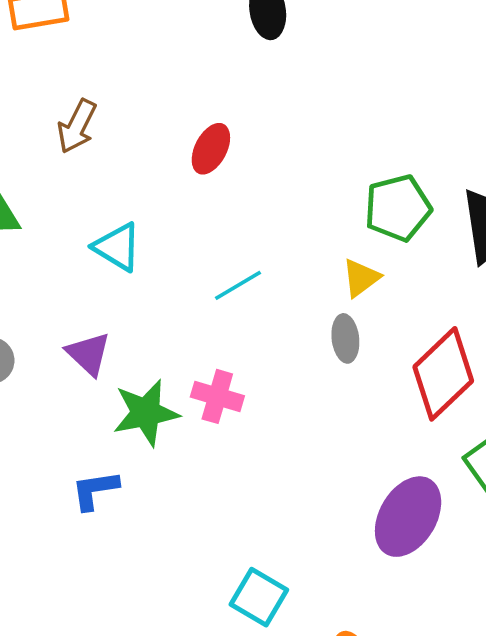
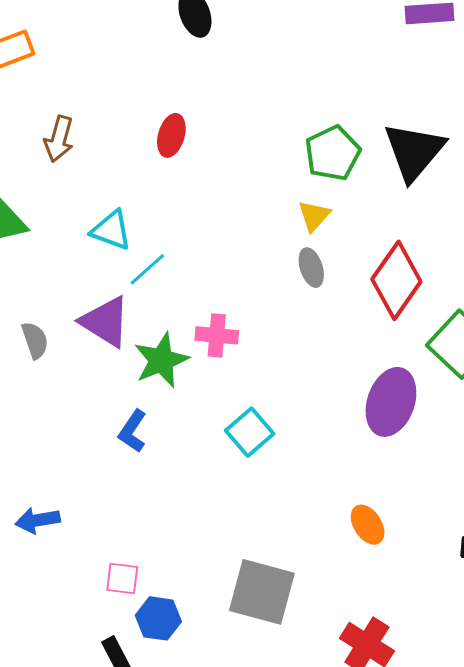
cyan line: (238, 285) -> (147, 269), moved
purple triangle: (88, 354) -> (105, 322), size x1.4
blue L-shape: (95, 490) -> (133, 431), turned -36
cyan square: (259, 597) -> (250, 432), moved, turned 30

